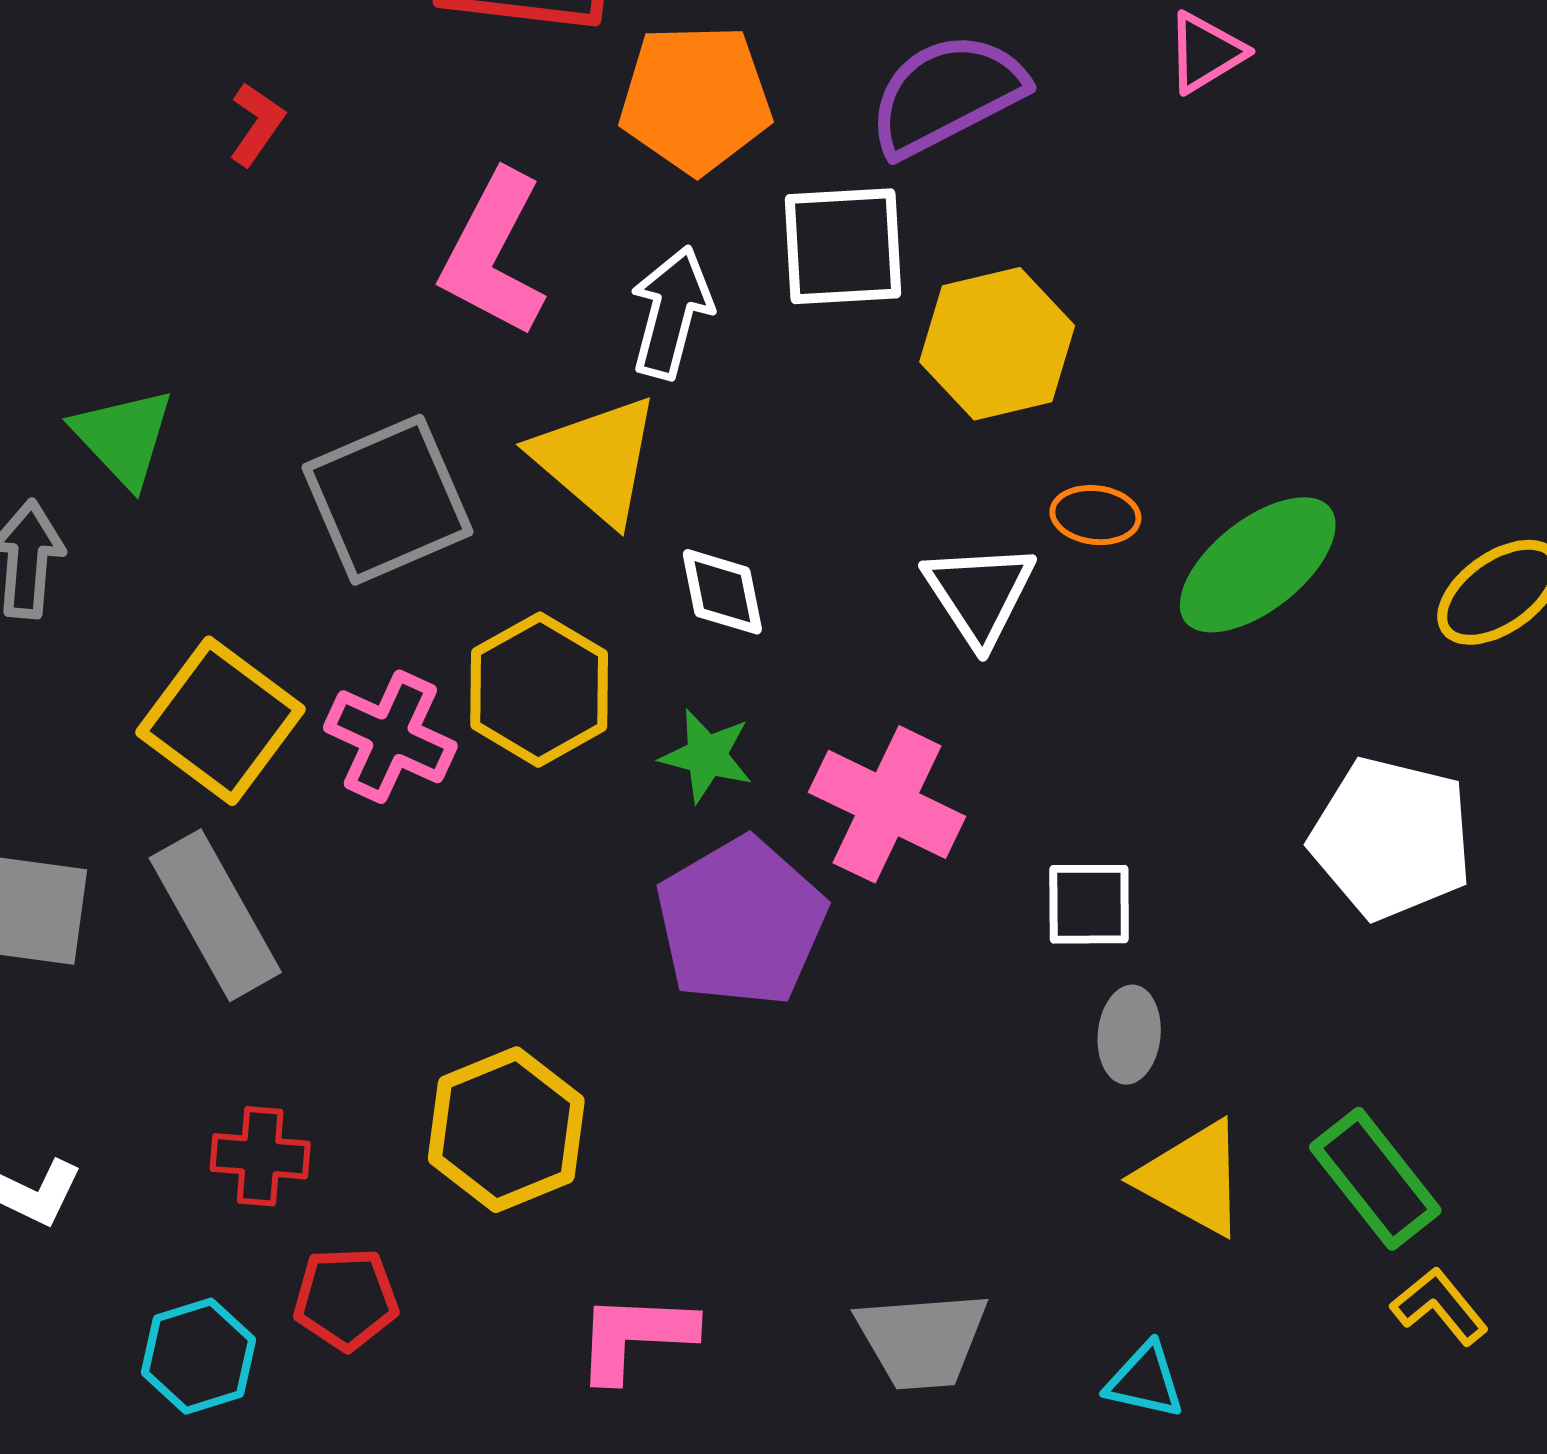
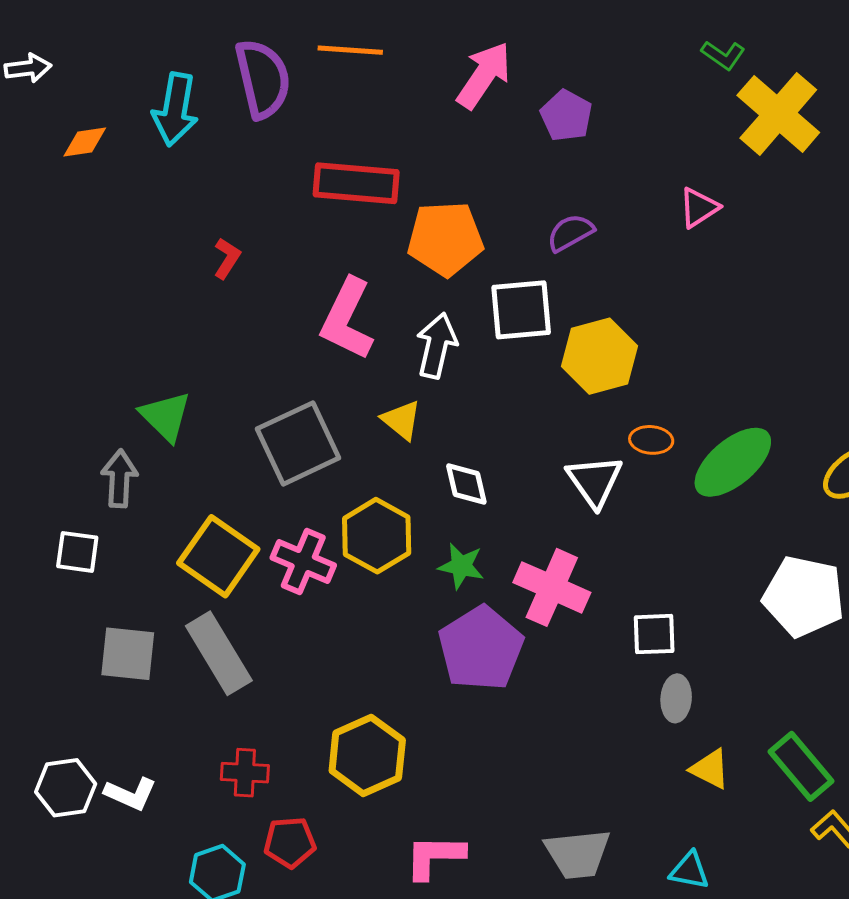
purple semicircle: (947, 94) -> (570, 233), size x0.6
yellow triangle: (596, 459) -> (401, 420), size x0.6
yellow triangle: (1193, 1178) -> (710, 769), size x0.7

